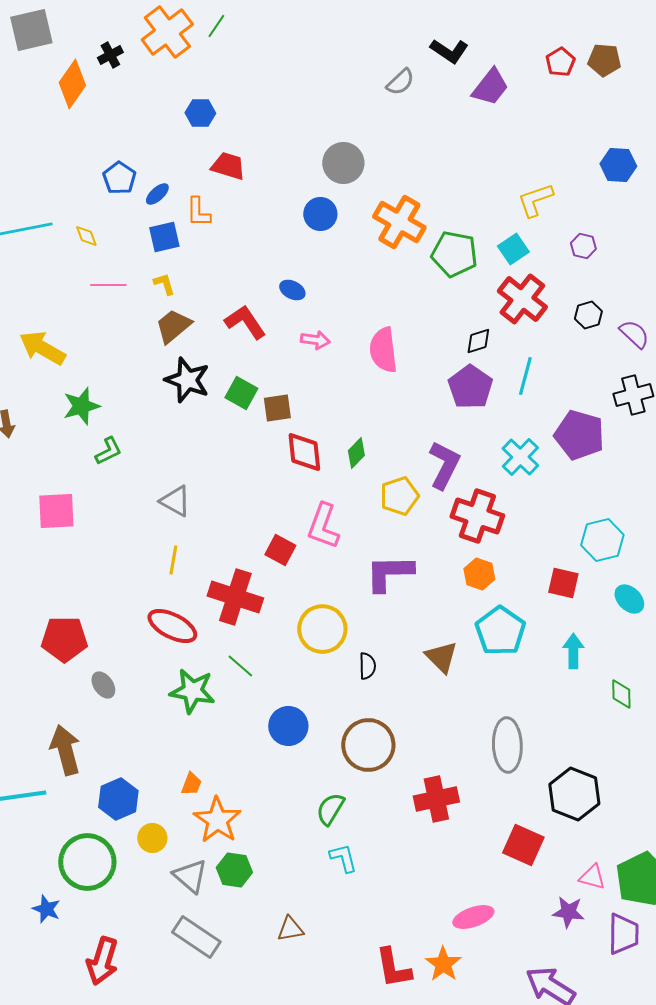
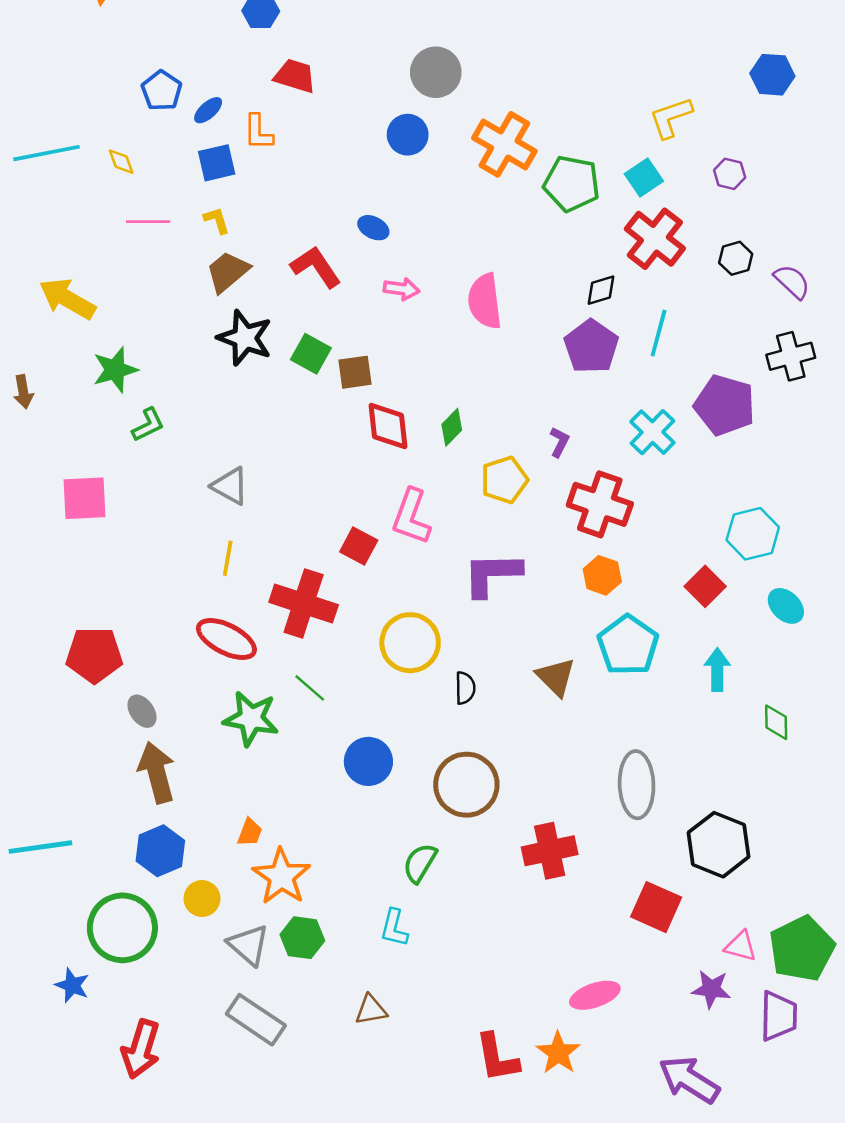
purple L-shape: (444, 465) -> (559, 442), size x0.5
red square: (563, 583) -> (705, 586), turned 32
brown arrow: (65, 750) -> (157, 772), moved
cyan L-shape: (343, 858) -> (394, 928), moved, turned -152

